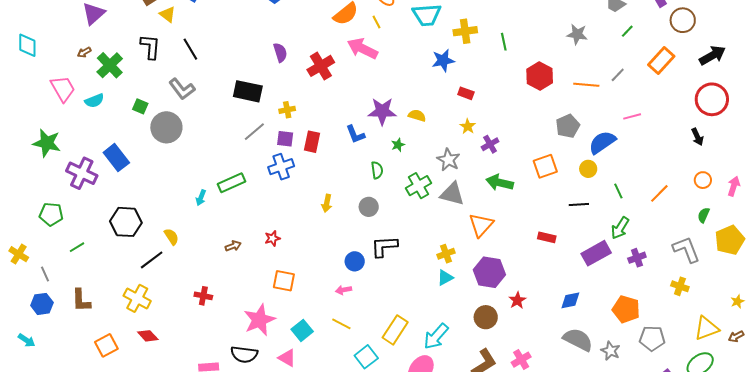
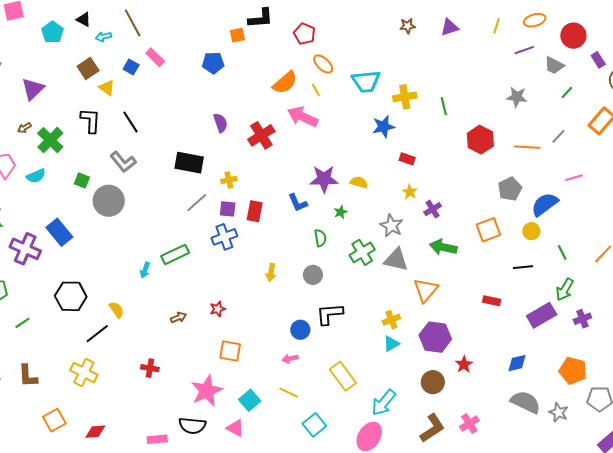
yellow rectangle: (395, 330) -> (343, 376), moved, turned -68
red diamond: (148, 336) -> (95, 432), moved, turned -50

